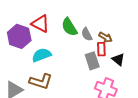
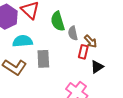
black triangle: (118, 59) -> (97, 67), turned 32
gray rectangle: (92, 61) -> (43, 59), moved

